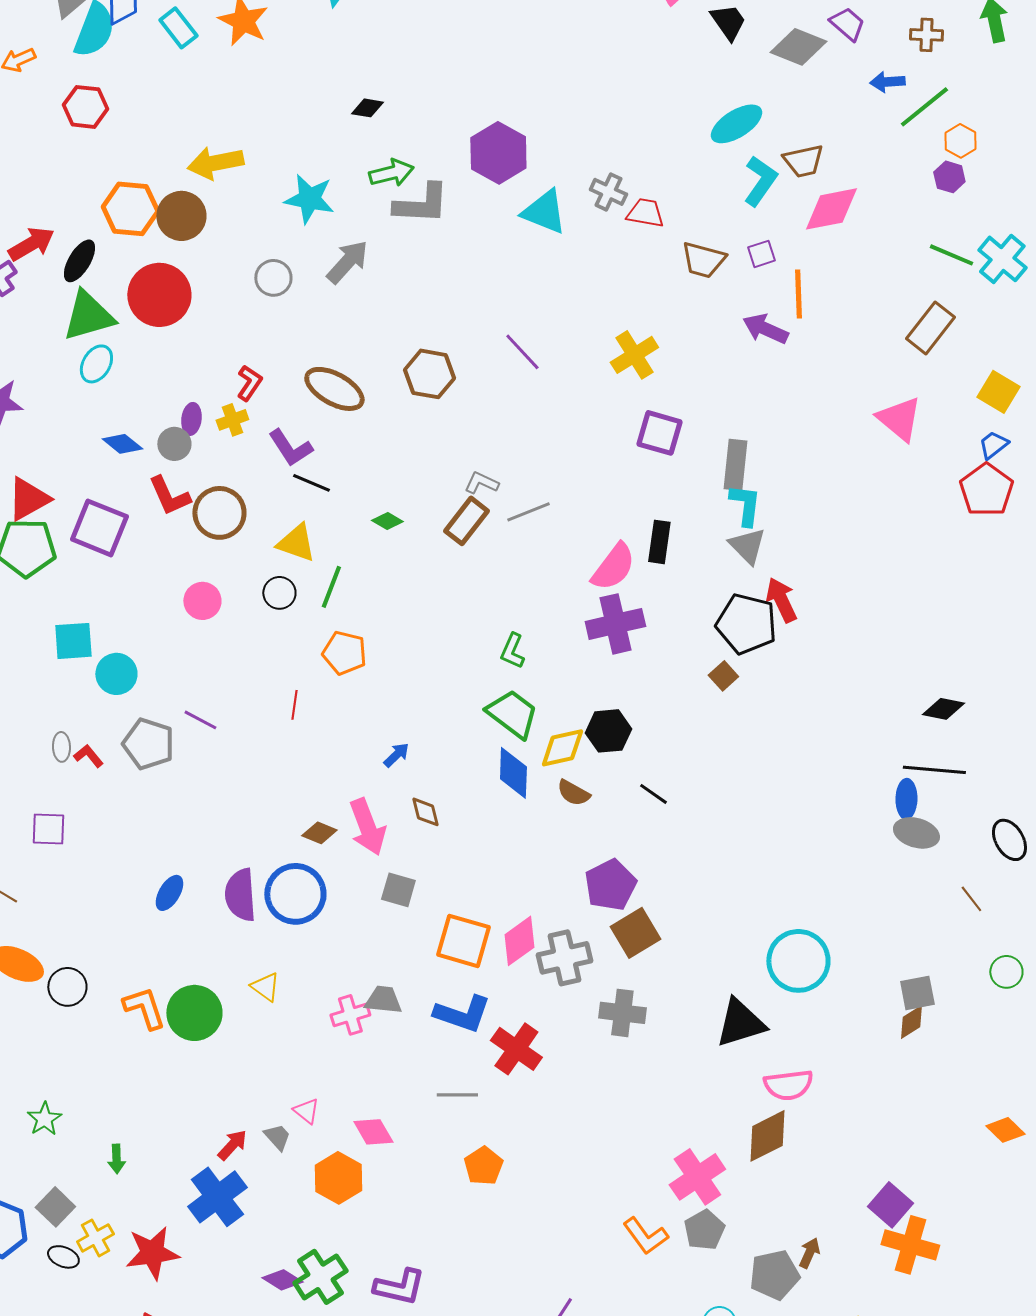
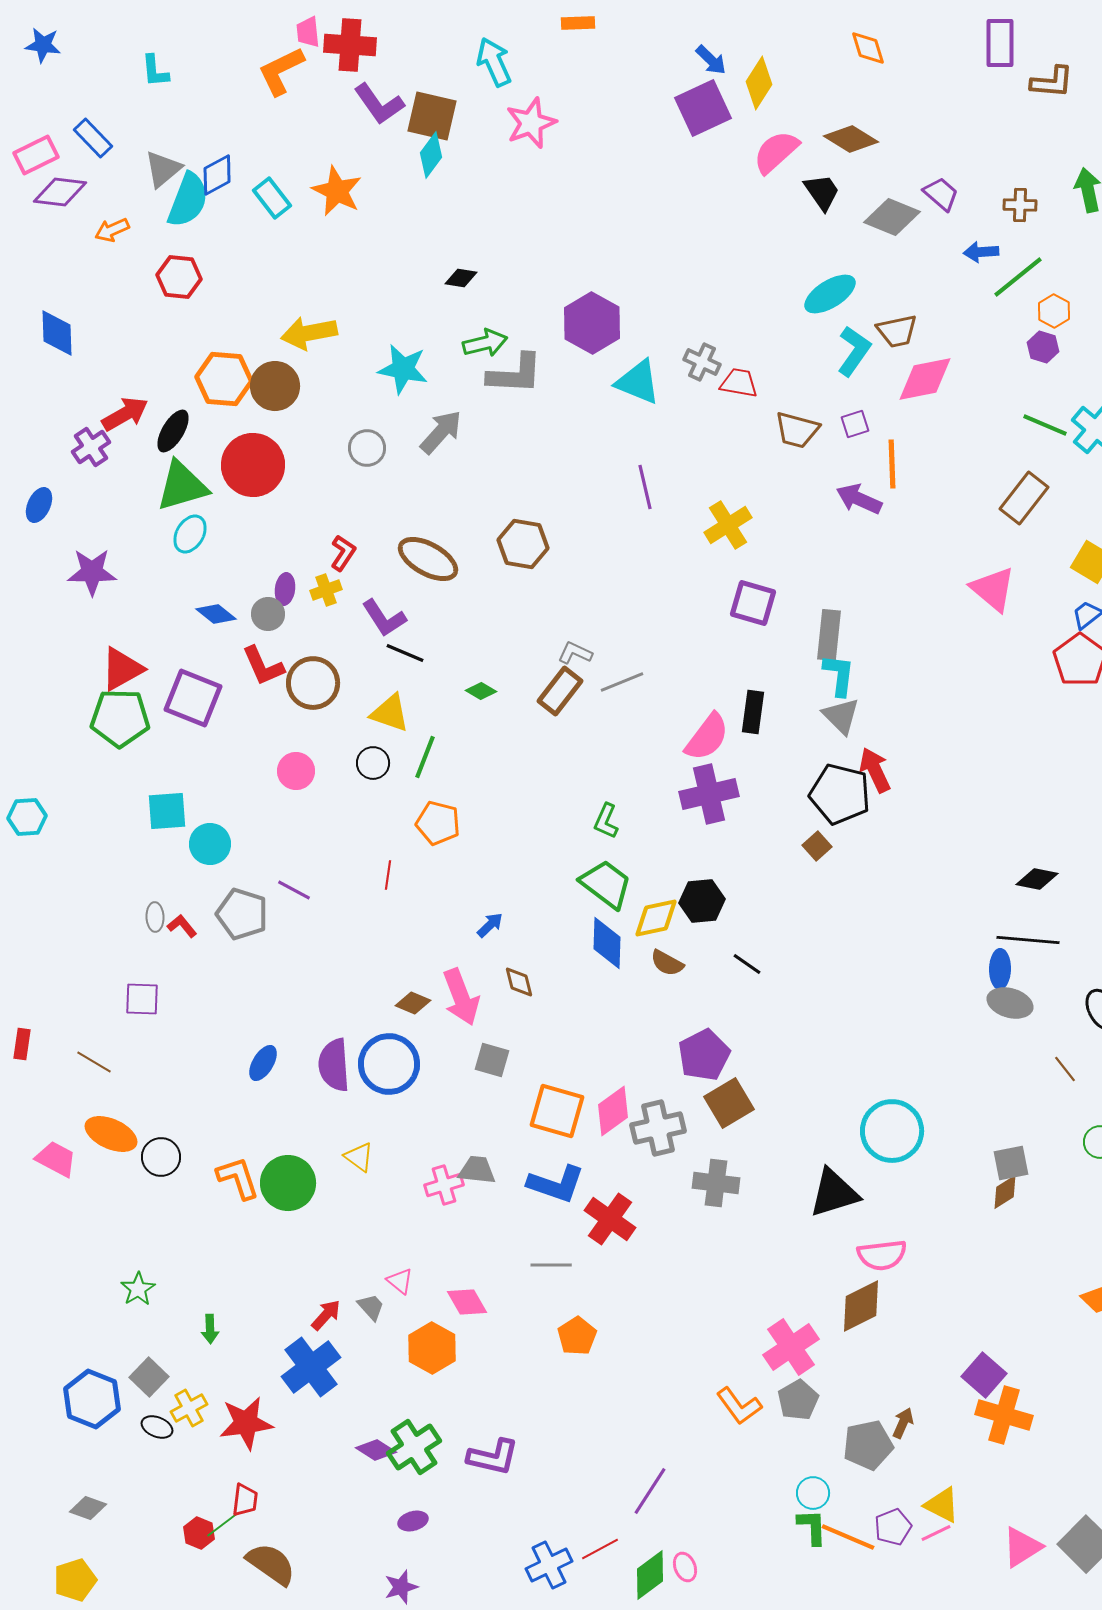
purple line: (522, 352) -> (645, 487), moved, turned 30

